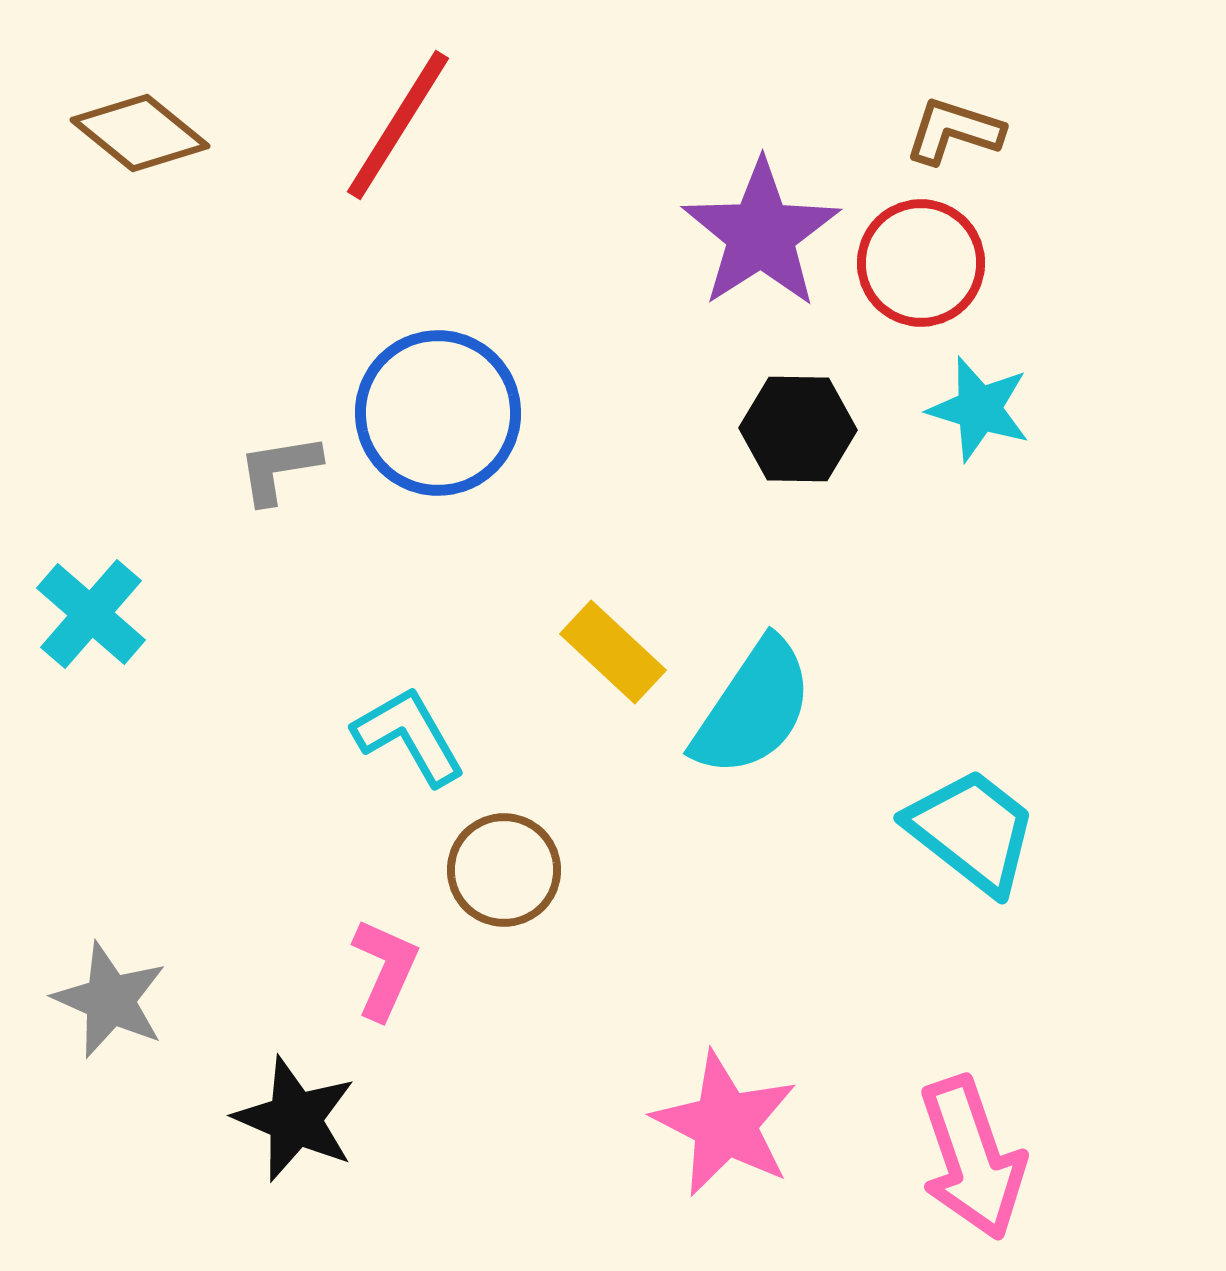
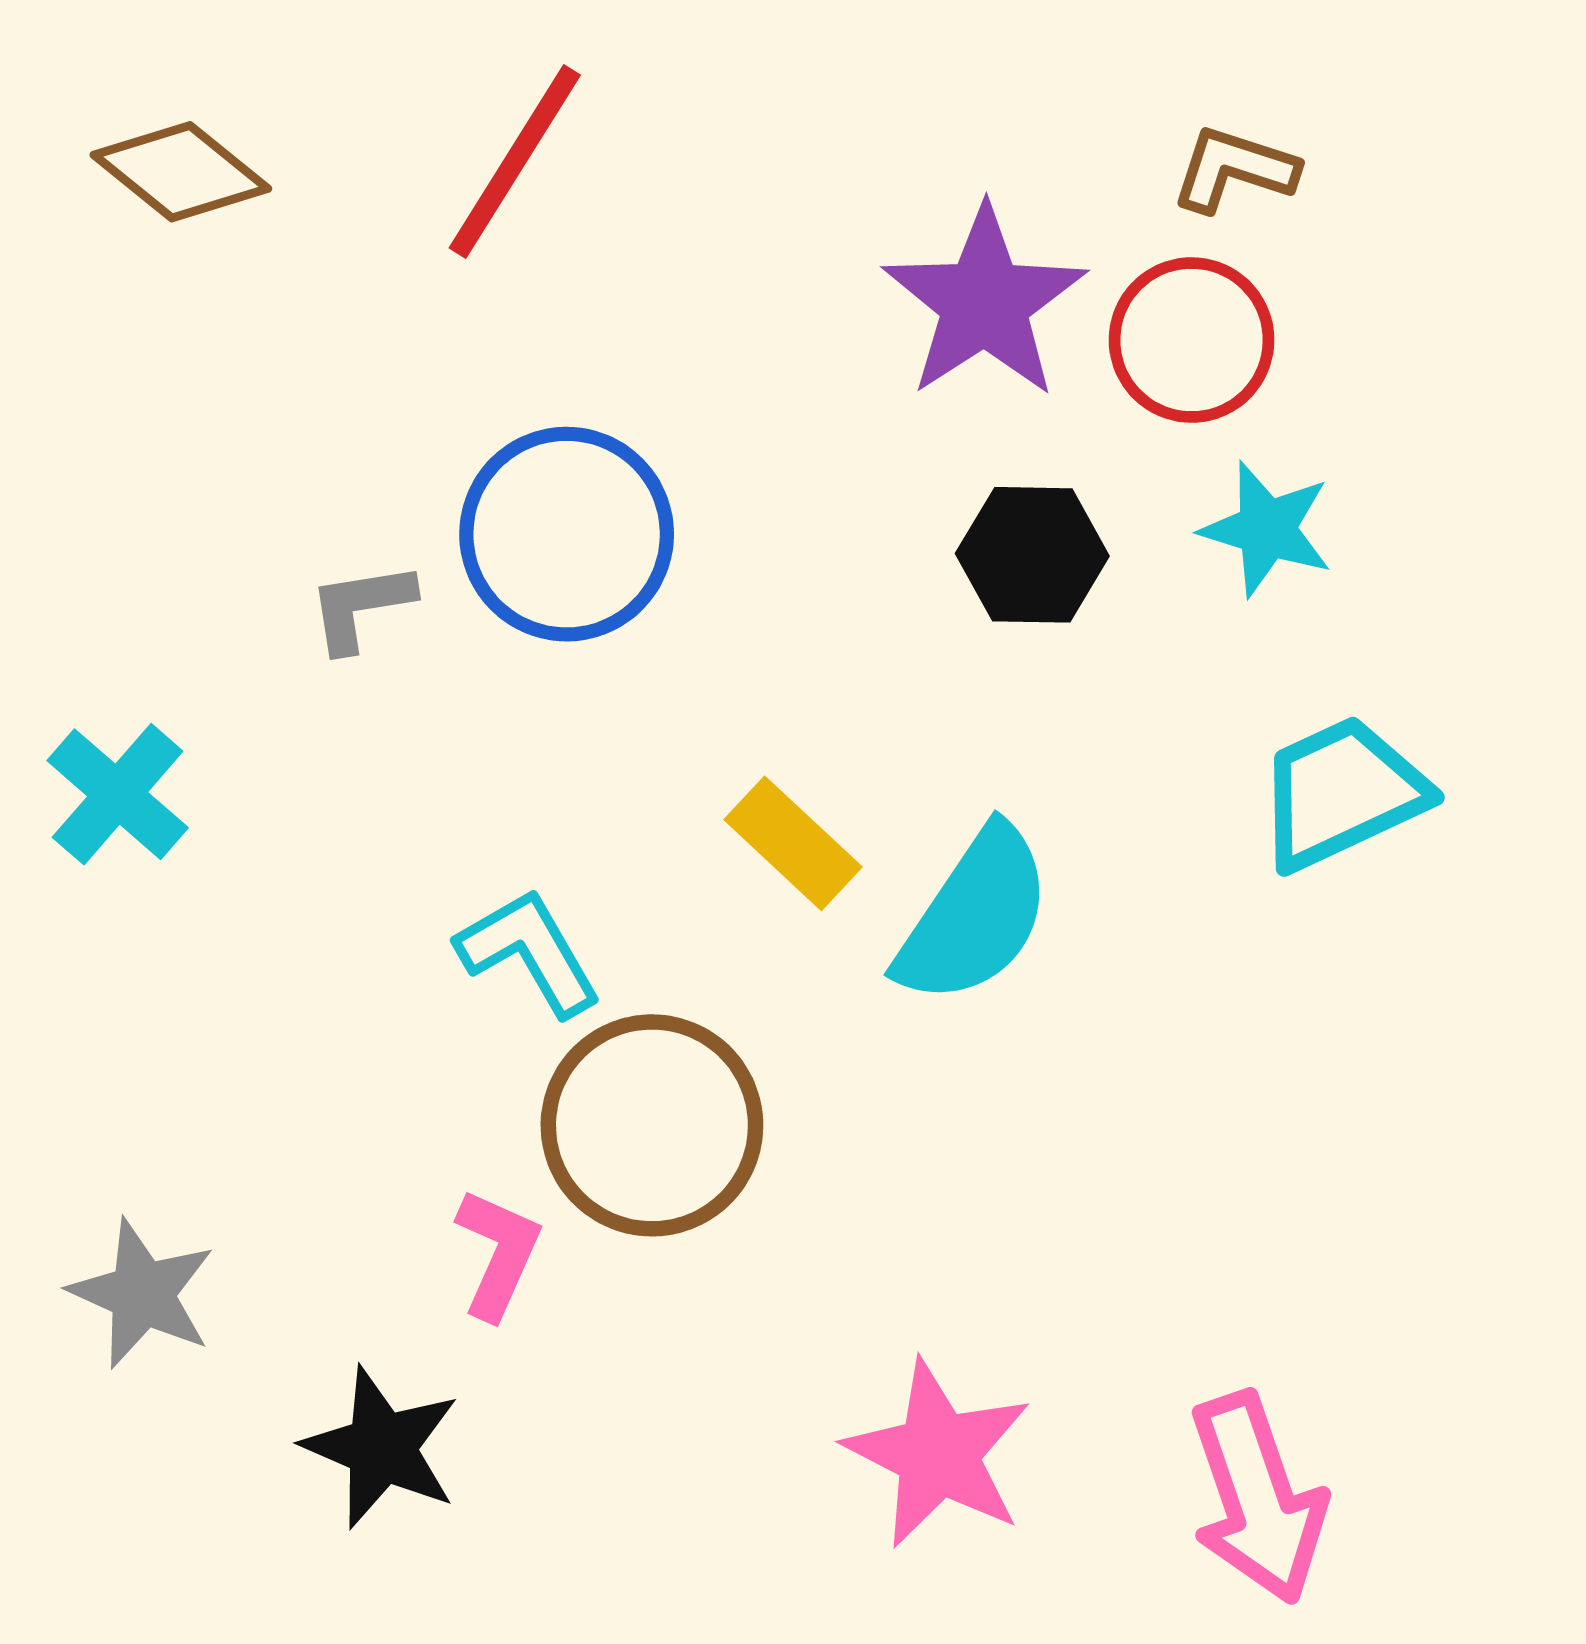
cyan trapezoid: (972, 831) -> (1342, 793), moved, turned -63
brown circle: (504, 870) -> (652, 1125), size x1.5

